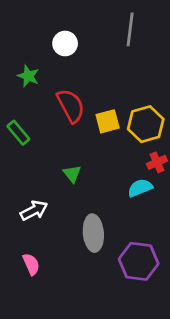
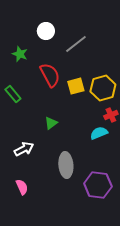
gray line: (130, 29) -> (76, 44), moved, turned 45
green triangle: (72, 174) -> (51, 123), turned 32

